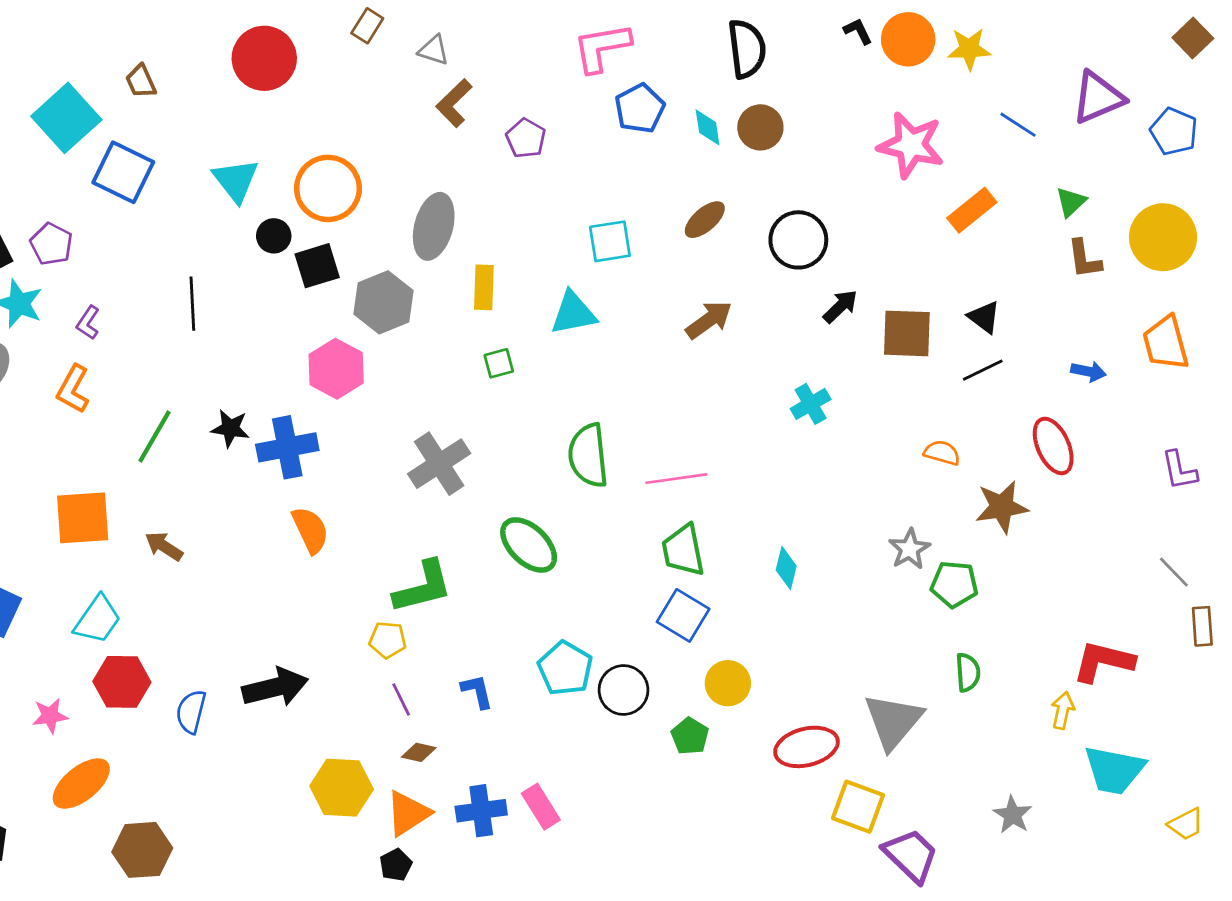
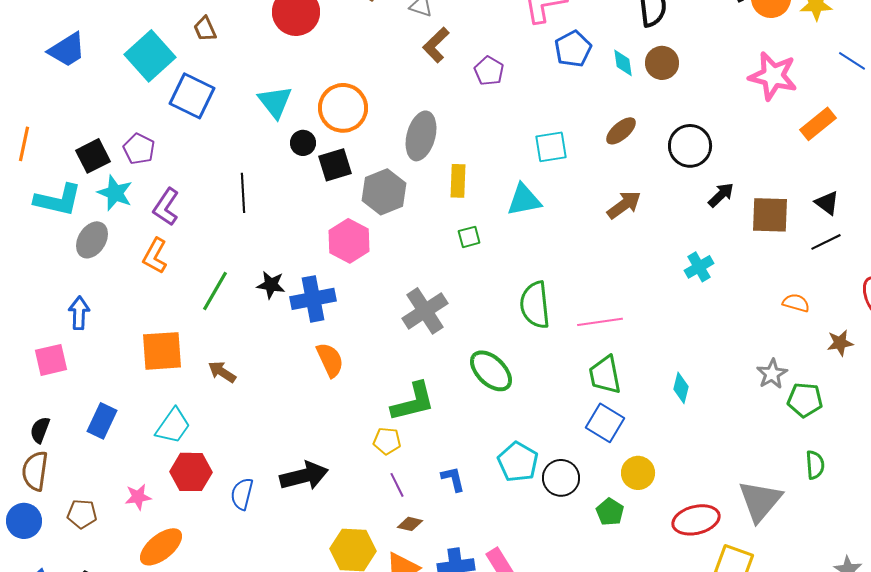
purple L-shape: (88, 323) -> (166, 207), size x1.5
brown star: (1002, 507) -> (840, 343), size x0.7

